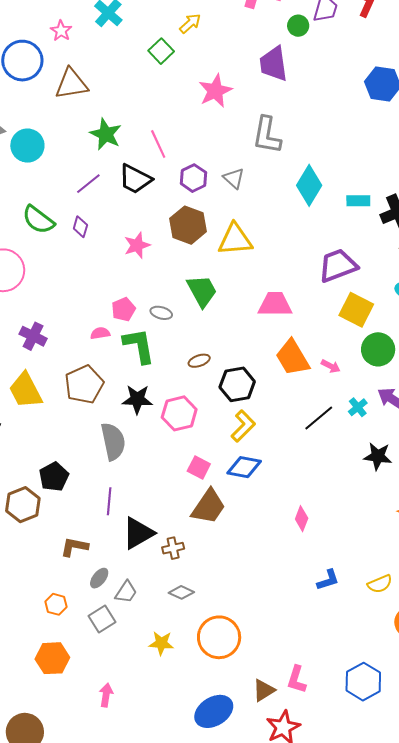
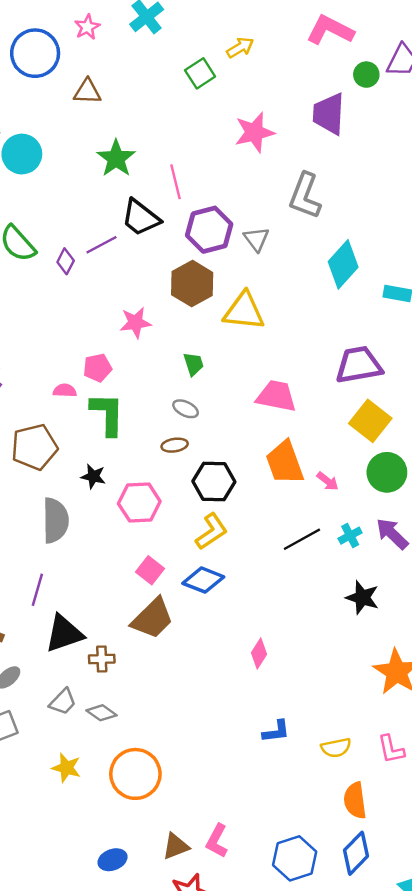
brown triangle: (71, 84) -> (87, 92), size x0.7
purple hexagon: (193, 178) -> (209, 230), size x1.4
purple line: (88, 184) -> (102, 245), moved
pink star: (137, 245) -> (135, 323), moved
green trapezoid: (202, 291) -> (194, 364), size x0.6
gray ellipse: (161, 313) -> (186, 409), moved
black star: (137, 399) -> (93, 476), size x0.7
gray trapezoid: (126, 592) -> (63, 702), moved
blue ellipse: (214, 711) -> (113, 860), size x0.6

